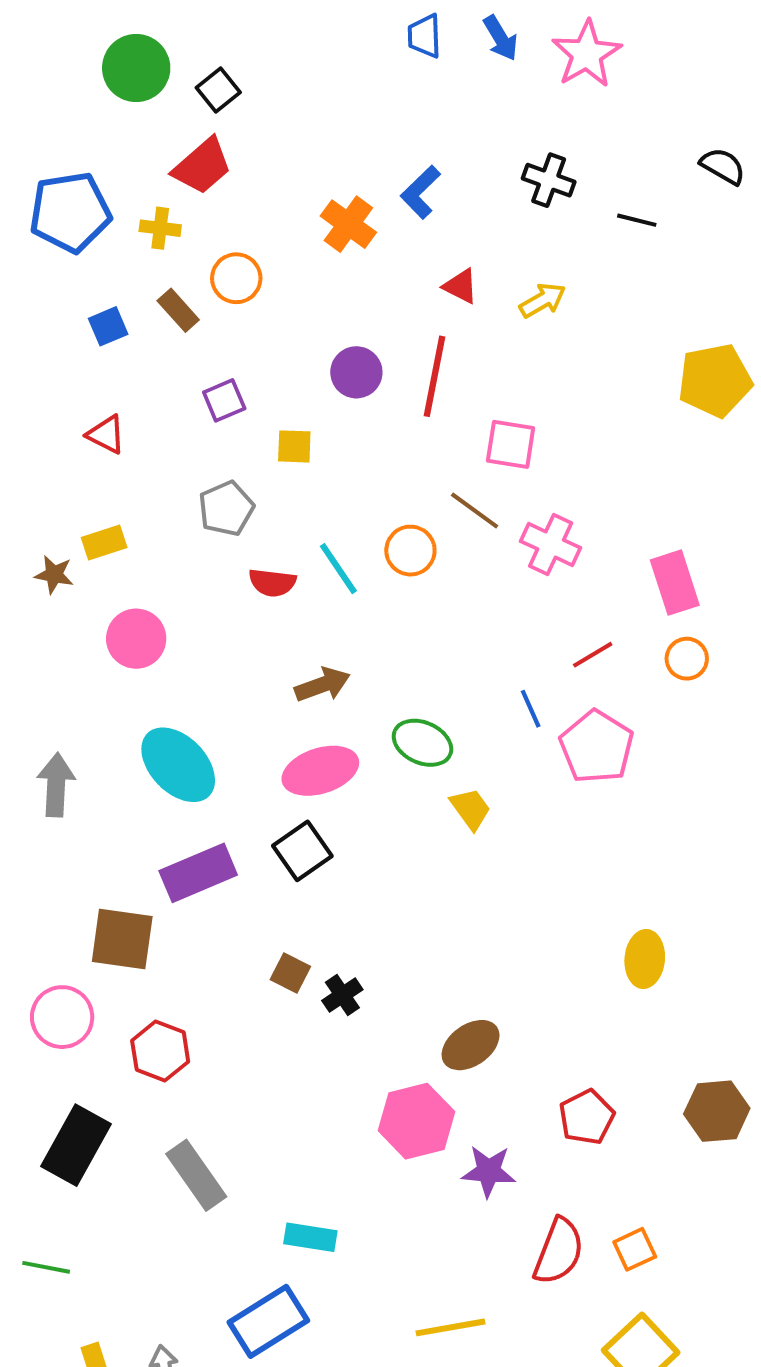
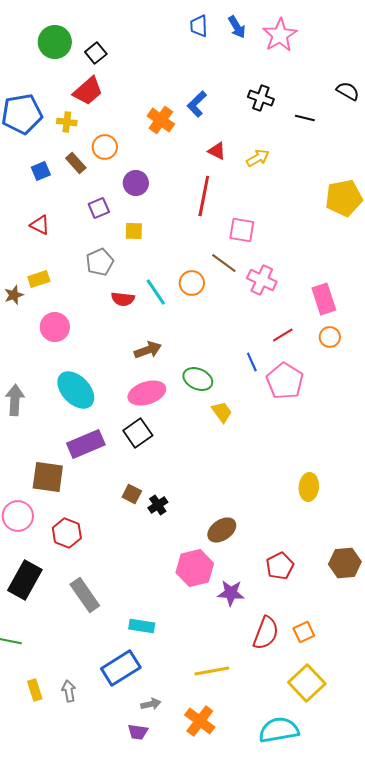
purple circle: (356, 372) -> (136, 183), moved
brown star: (54, 575) -> (14, 295), turned -30

